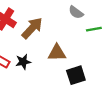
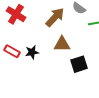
brown arrow: (32, 28) -> (55, 17), moved

